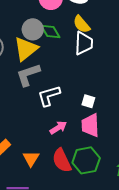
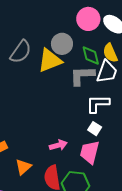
green diamond: (50, 32) -> (91, 56), moved
gray L-shape: (28, 75) -> (82, 76), moved
white L-shape: (49, 96) -> (98, 104), moved

